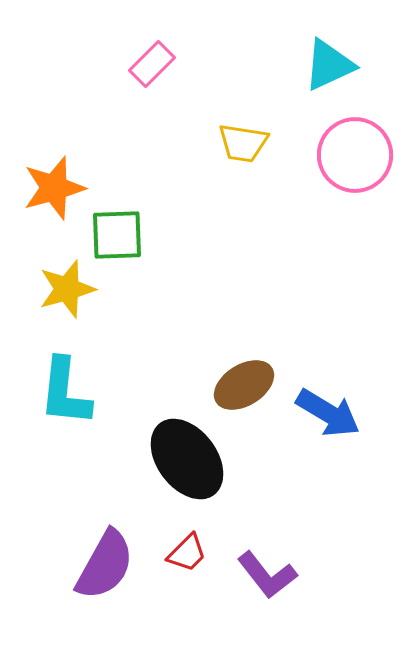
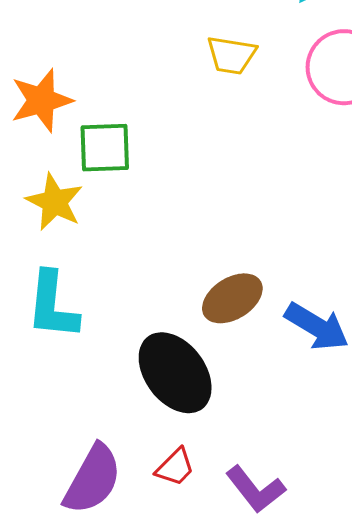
yellow star: (67, 289) -> (54, 202), turned -30

